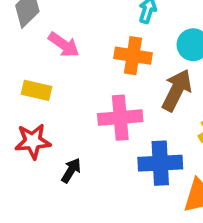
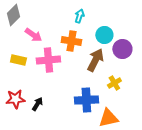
pink cross: (120, 118) -> (48, 60), moved
red star: (33, 141) -> (15, 99), moved

